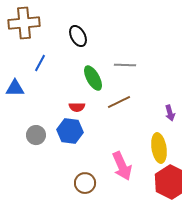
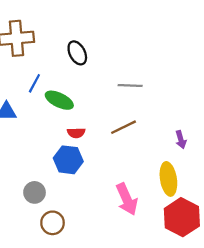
green ellipse: (93, 78) -> (59, 100), moved, turned -35
gray circle: (36, 135) -> (34, 192), moved
brown circle: (85, 183) -> (53, 223), moved

